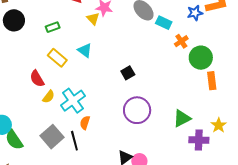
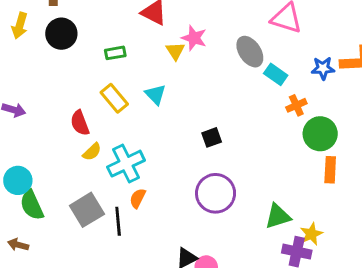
yellow star: (219, 125) -> (311, 234), moved

